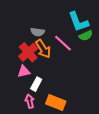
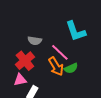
green semicircle: (86, 36) -> (71, 68), moved
orange arrow: (43, 49) -> (56, 66), moved

